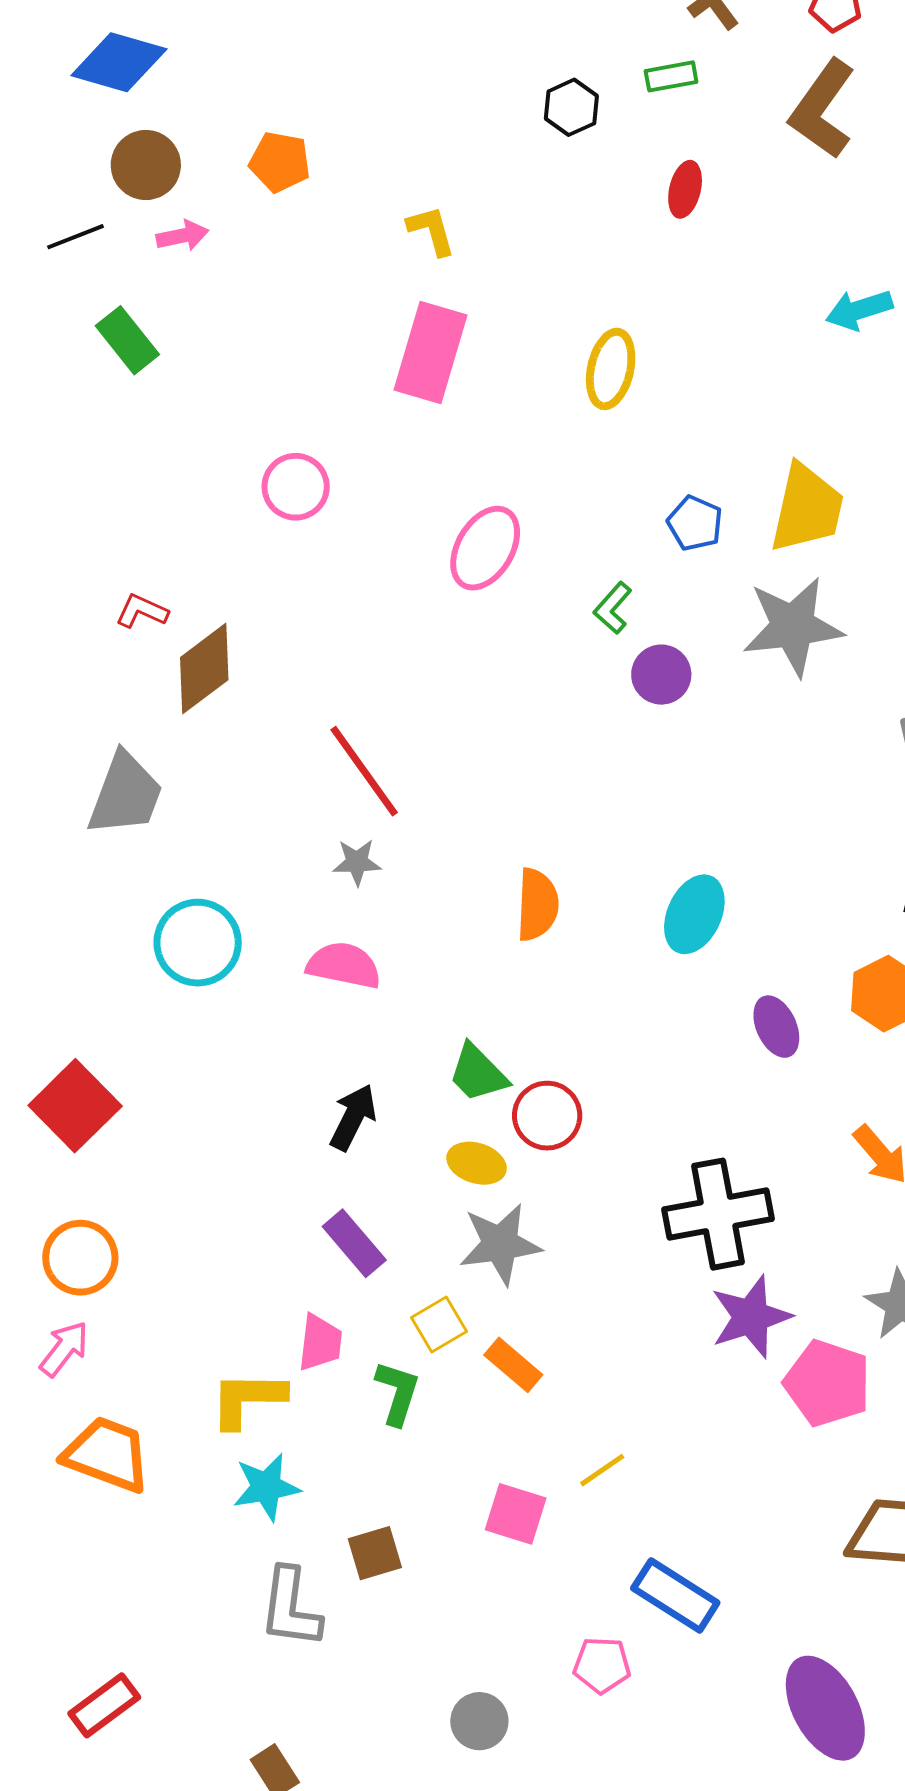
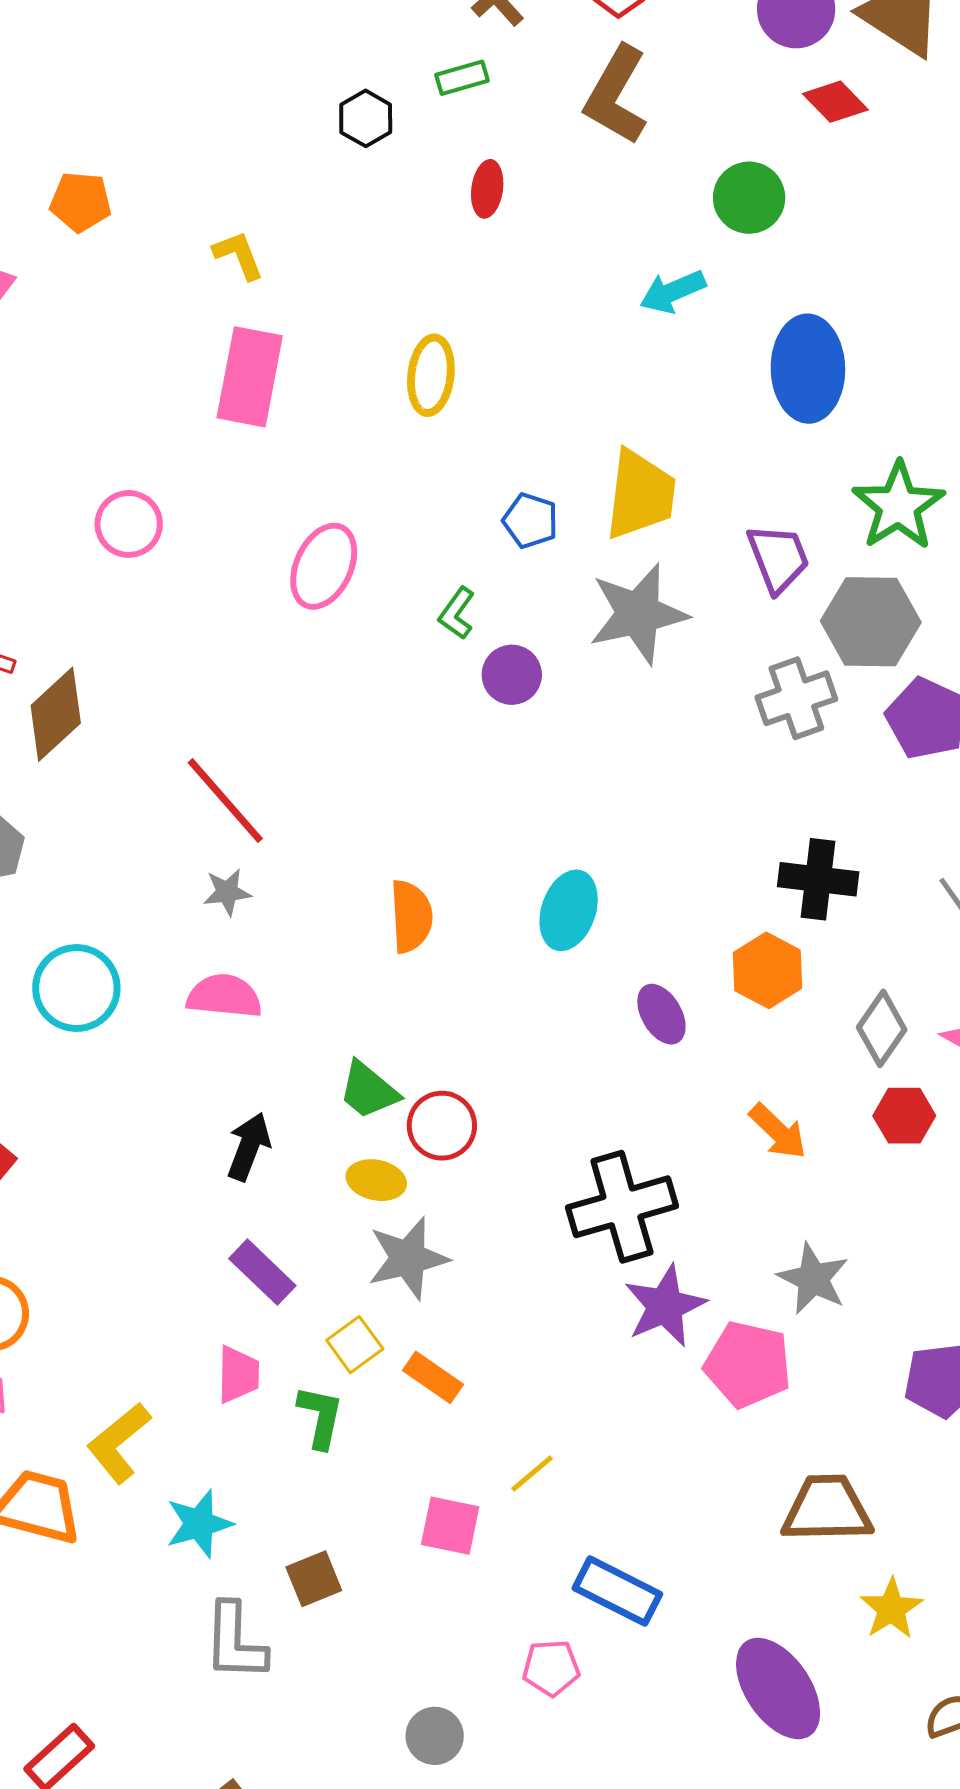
yellow L-shape: (248, 1399) -> (119, 1443), moved, turned -34

